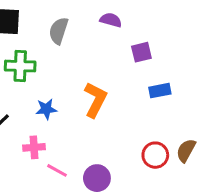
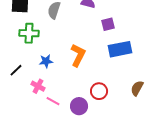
blue rectangle: (160, 91) -> (120, 49), size x1.6
pink cross: (34, 147) -> (38, 86), turned 32
red circle: (155, 155) -> (99, 91), moved

